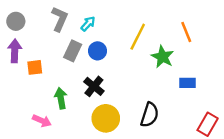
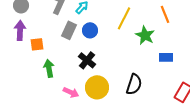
green arrow: (61, 98) -> (49, 68), moved
pink arrow: (42, 121) -> (71, 92), moved

